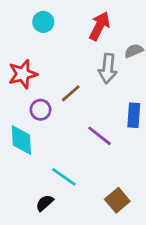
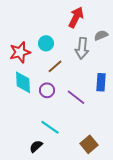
cyan circle: (43, 22) -> (46, 43), moved
purple circle: (41, 110) -> (47, 90), moved
cyan diamond: (21, 140) -> (23, 82), moved

